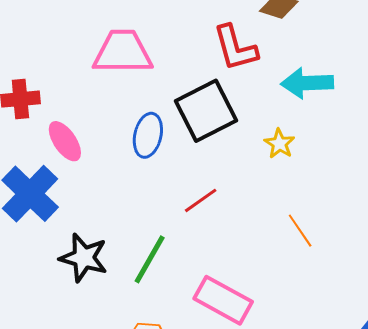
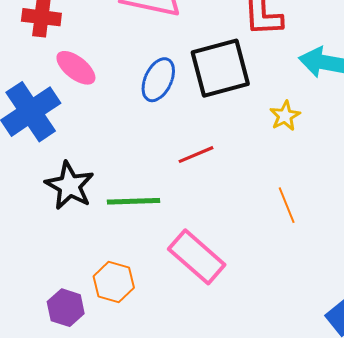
pink ellipse: (65, 141) -> (76, 68), turned -30
green line: (150, 259) -> (134, 201), turned 46

